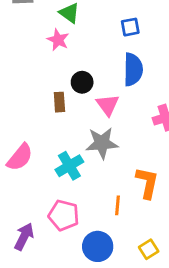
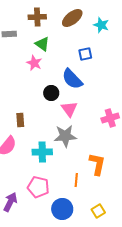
blue semicircle: (133, 70) -> (72, 79), moved, turned 135
brown rectangle: (59, 102) -> (20, 120), moved
cyan cross: (69, 166) -> (42, 152), turned 30

